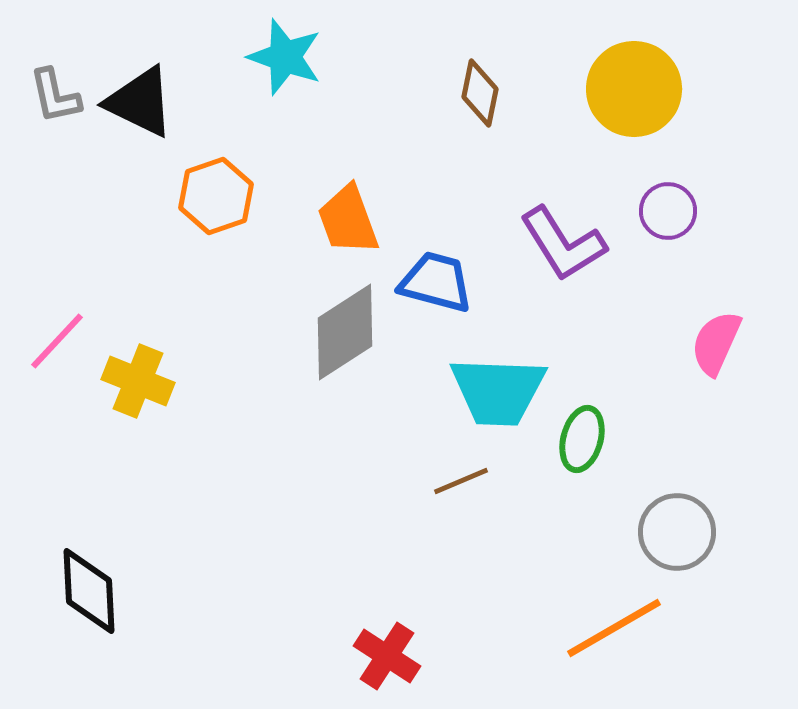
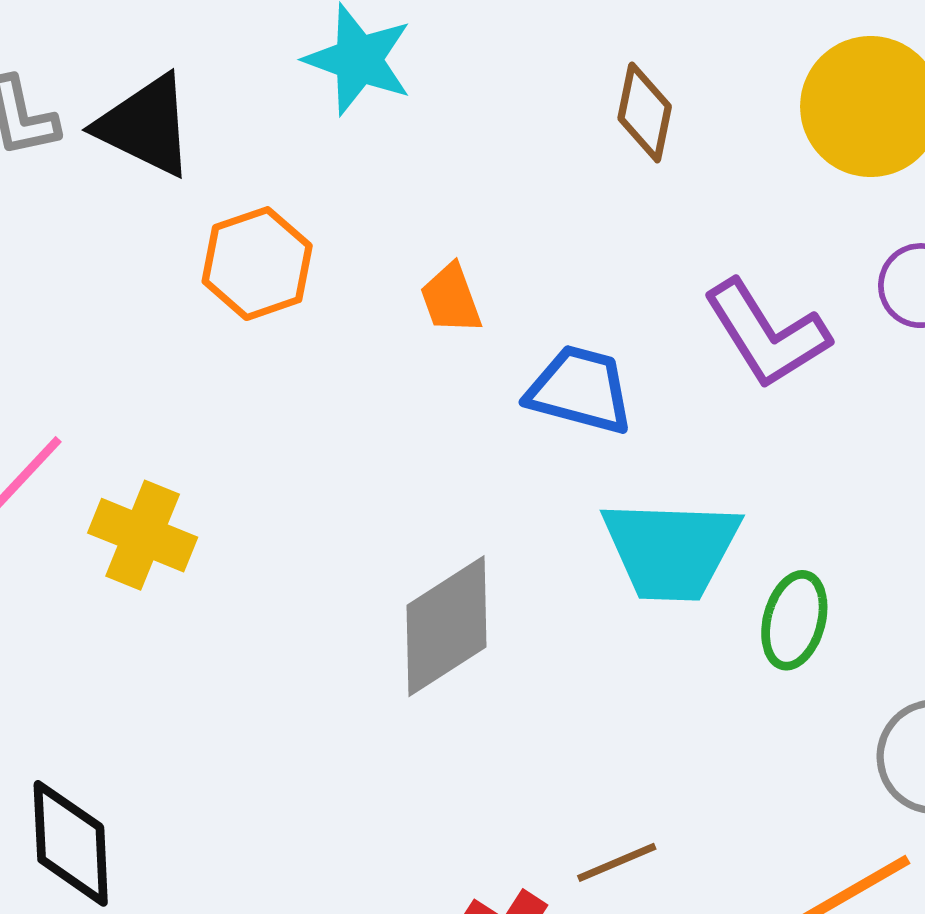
orange trapezoid: (348, 220) -> (451, 299), size x0.7
gray diamond: (345, 332) -> (446, 626), moved
brown line: (461, 481) -> (617, 862), moved

